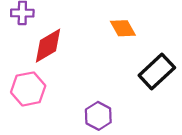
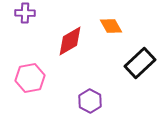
red diamond: (48, 46) -> (70, 41), moved

